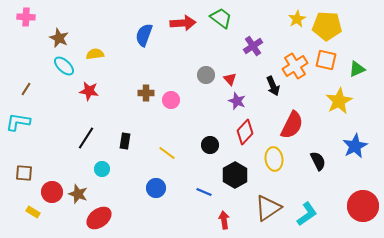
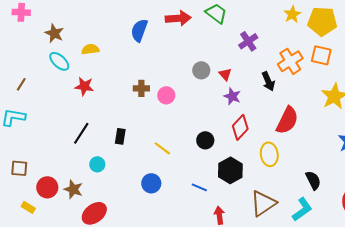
black semicircle: (318, 161) -> (313, 180), moved

